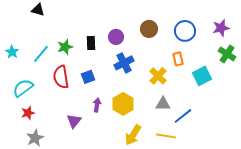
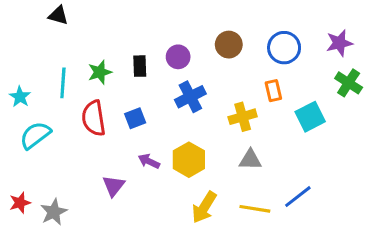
cyan star: (12, 52) -> (20, 97), moved
cyan line: (41, 54) -> (63, 83), turned -36
yellow cross: (158, 76) -> (243, 117), turned 30
purple arrow: (97, 105) -> (149, 161), turned -72
red star: (28, 113) -> (20, 203), moved
blue line: (183, 116) -> (298, 197), moved

